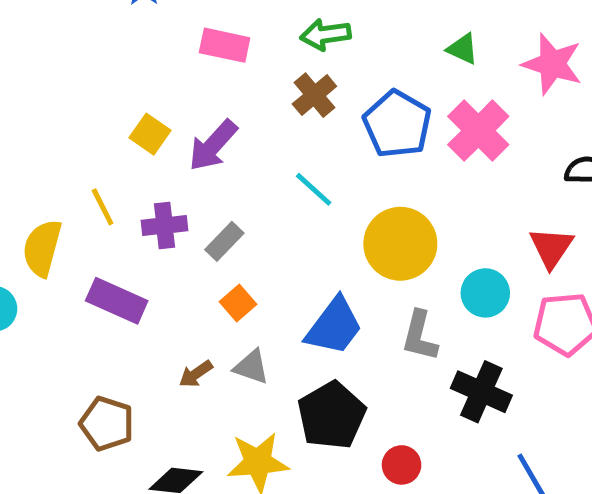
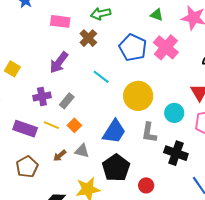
brown cross: (314, 95) -> (88, 38), moved
yellow square: (150, 134) -> (12, 69), moved
yellow line: (103, 207) -> (51, 125), moved, turned -35
brown pentagon: (107, 424) -> (27, 167), moved, turned 30

